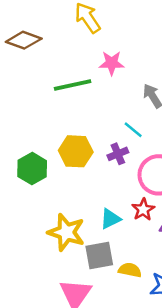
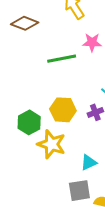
yellow star: (66, 232) -> (51, 144), moved

